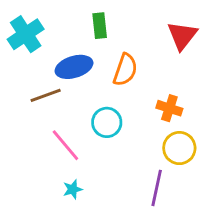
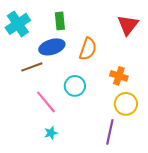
green rectangle: (100, 26) -> (60, 21), moved

